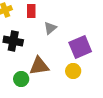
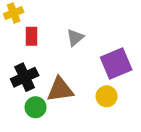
red rectangle: (31, 11) -> (31, 36), moved
black cross: (13, 41) -> (25, 77), moved, turned -36

